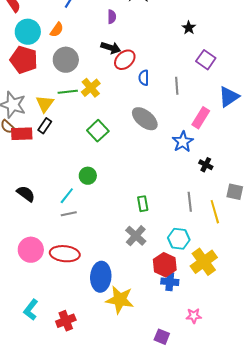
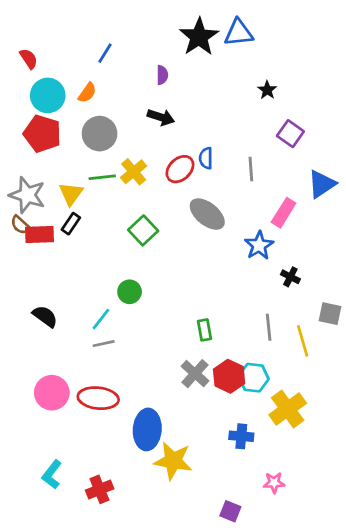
red ellipse: (125, 60) -> (180, 169), moved
red hexagon: (165, 265) -> (229, 376), moved

